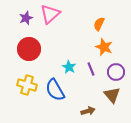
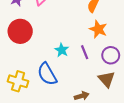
yellow cross: (27, 85) -> (18, 81), moved

